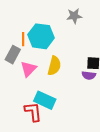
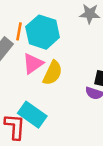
pink triangle: (28, 69) -> (33, 64), moved

